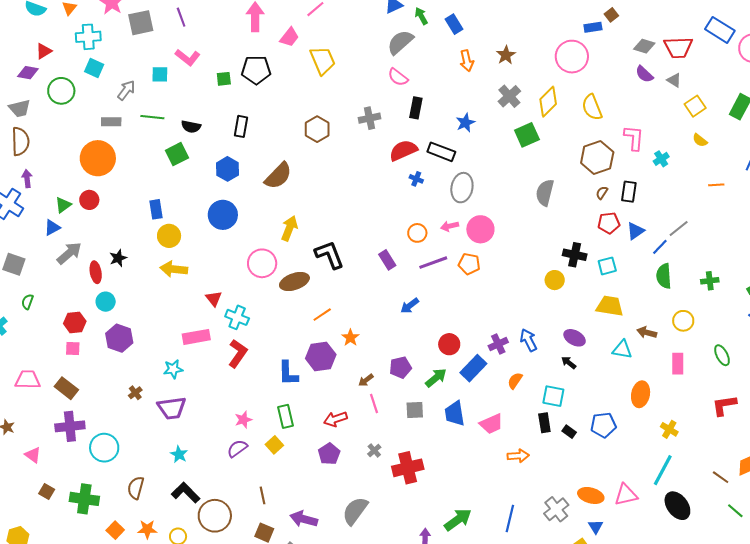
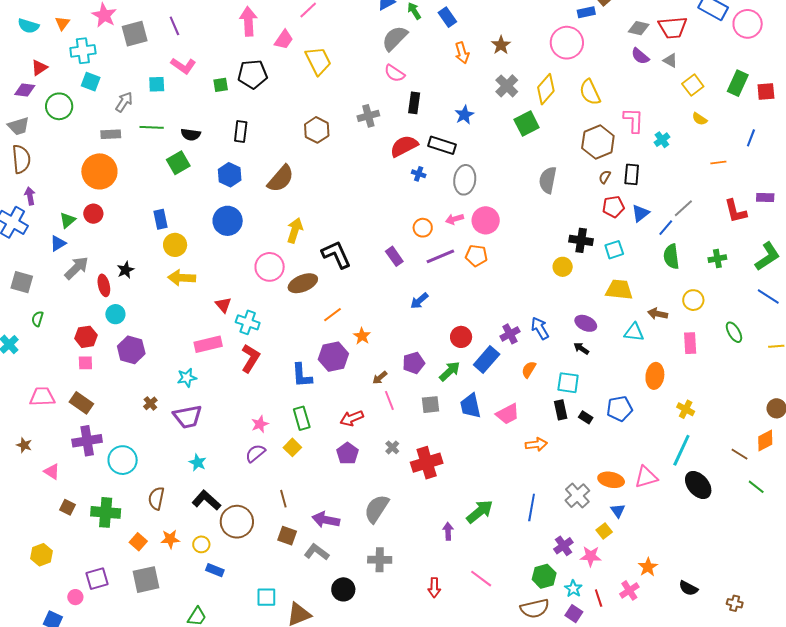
red L-shape: (724, 405) -> (735, 211), moved, turned -92

